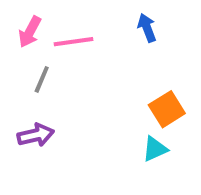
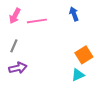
gray line: (42, 79) -> (14, 46), moved

